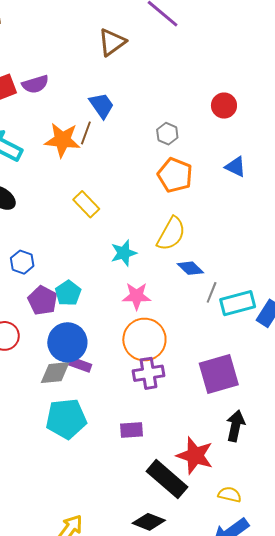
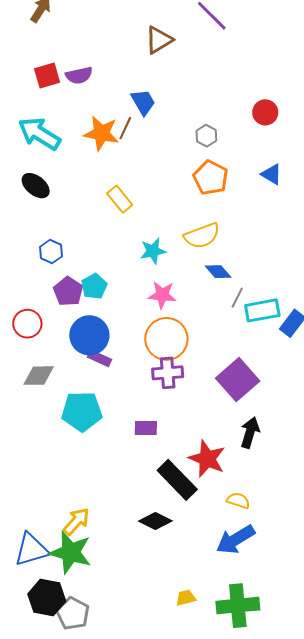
yellow semicircle: (171, 234) -> (202, 236), turned 36
gray diamond: (55, 373) -> (39, 376), moved
purple square: (219, 374) -> (238, 380), turned -30

